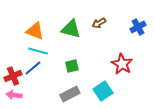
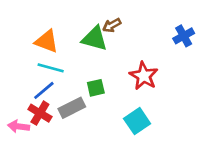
brown arrow: (99, 23) -> (112, 25), moved
red star: (122, 64) -> (144, 76), moved
red cross: (13, 76) -> (40, 113), moved, turned -36
gray rectangle: (70, 94) -> (72, 108), moved

